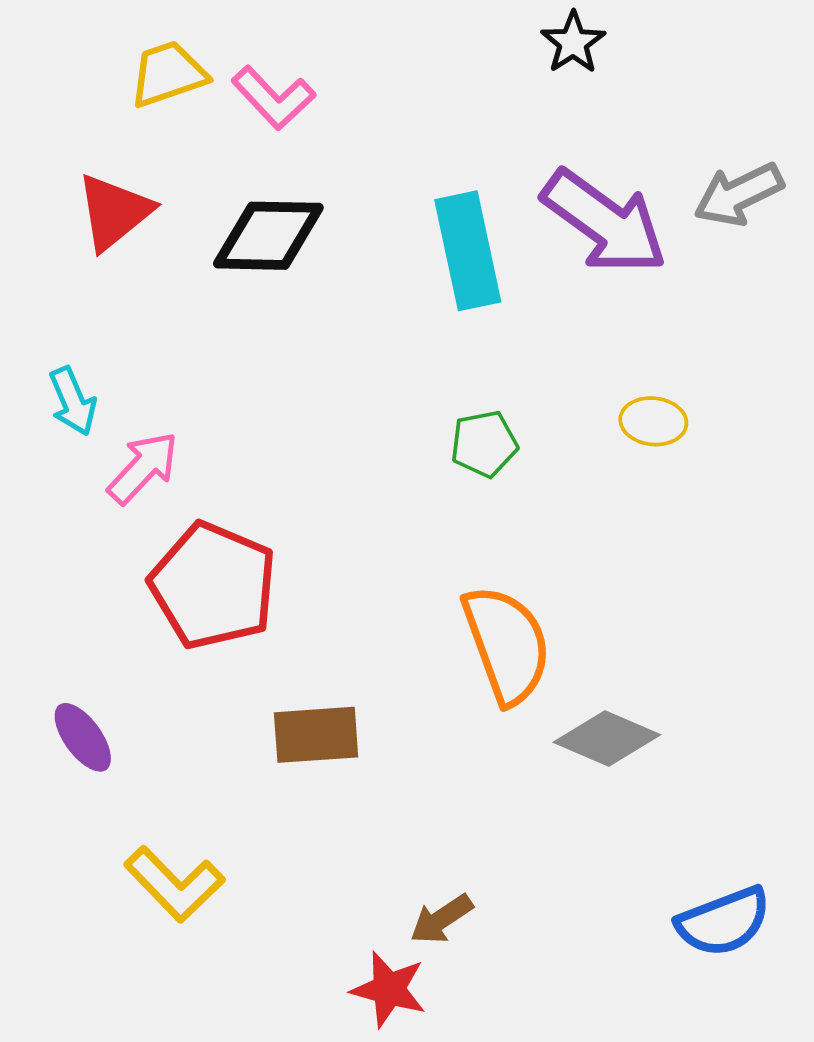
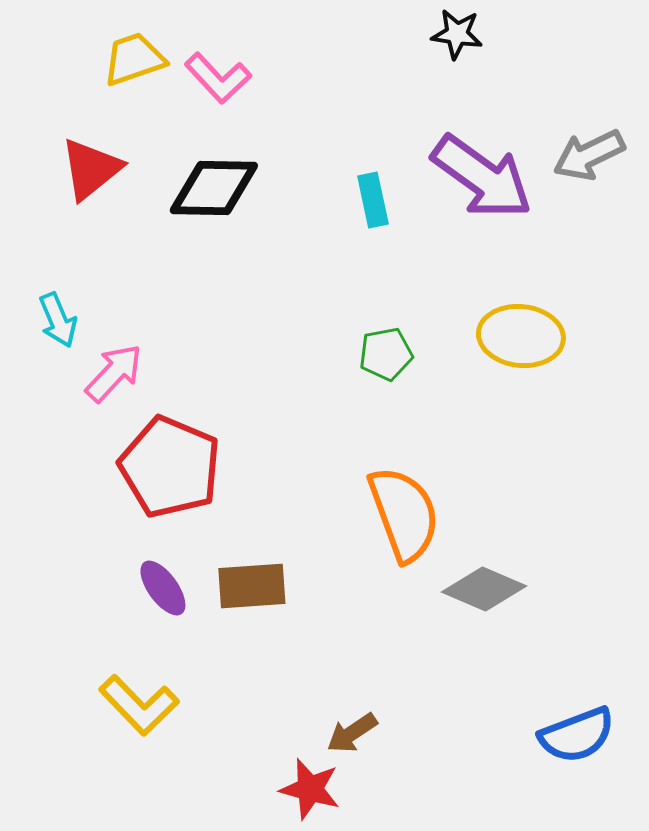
black star: (573, 43) -> (457, 34), turned -30
cyan rectangle: (468, 251) -> (373, 200), size x0.6
yellow ellipse: (653, 421) -> (521, 336), size x1.6
purple ellipse: (83, 737) -> (163, 588), moved

